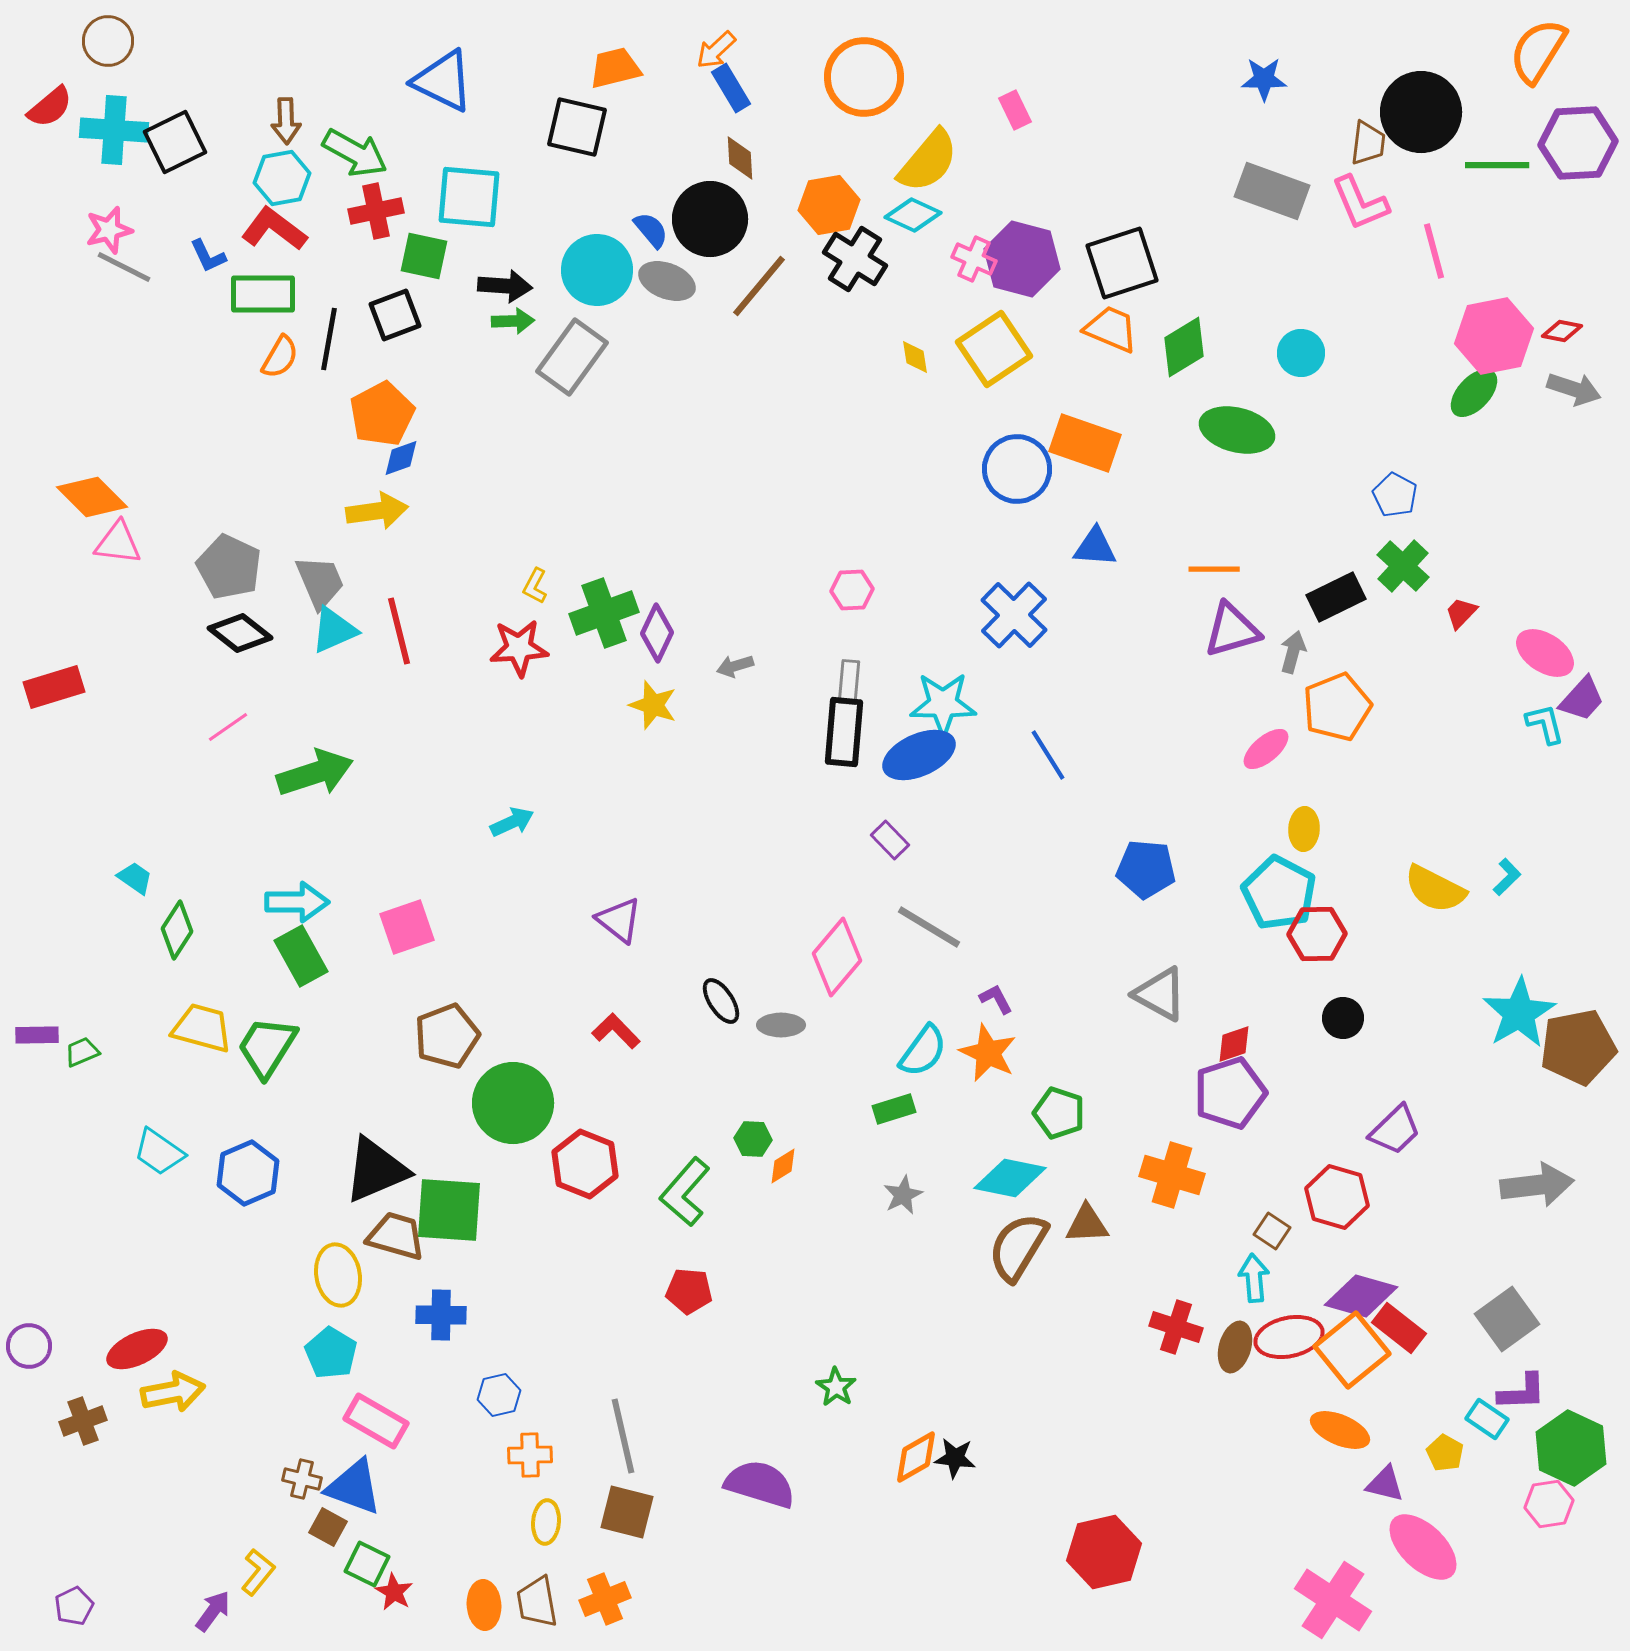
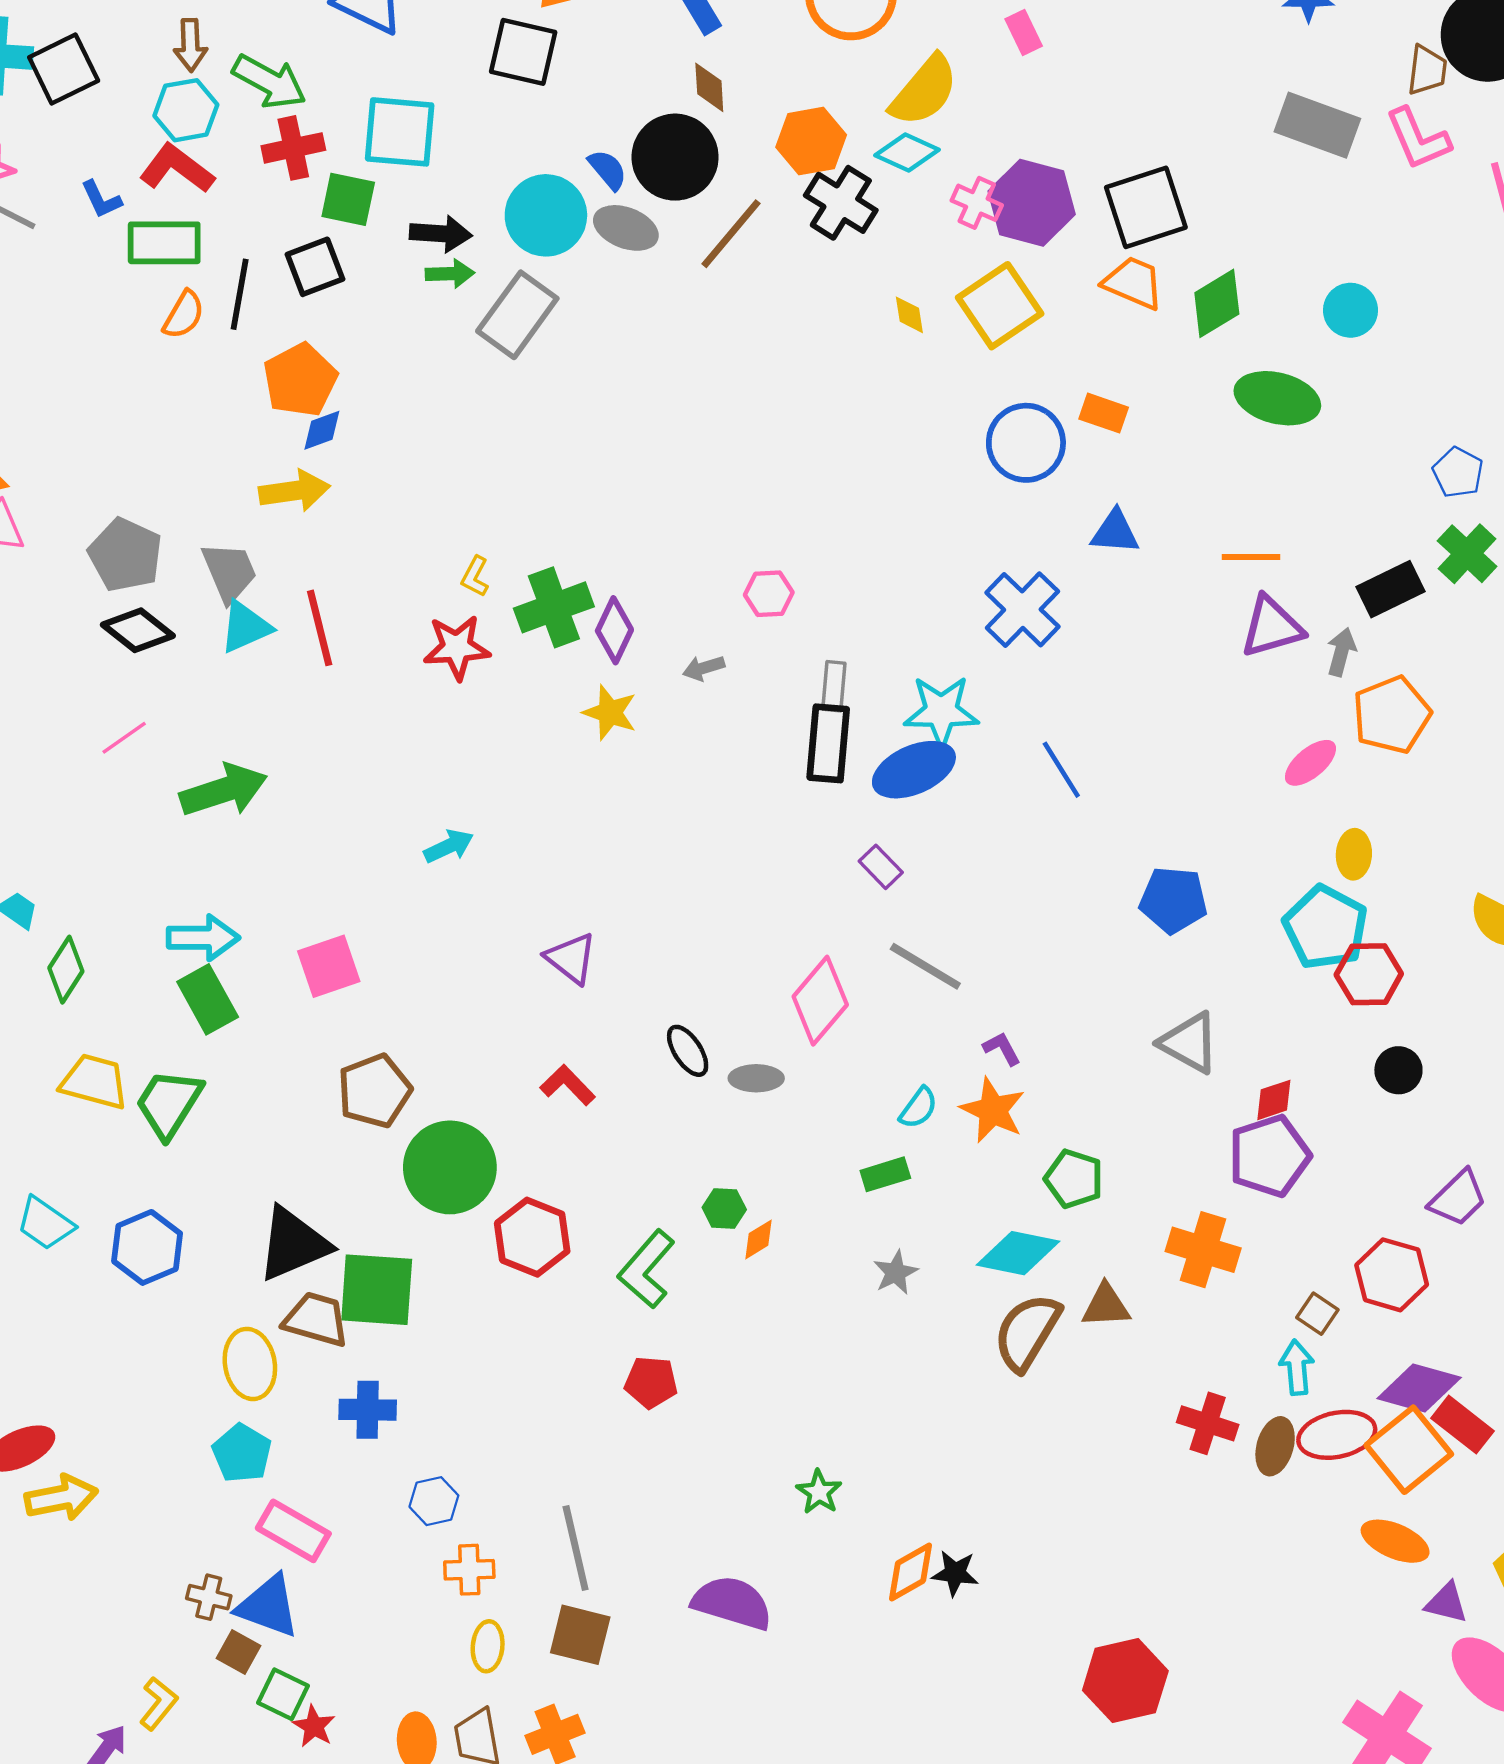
orange rectangle: (1085, 443) -> (1104, 413), size x0.6
pink hexagon: (852, 590) -> (769, 594), moved
cyan semicircle: (923, 1051) -> (918, 1108), size x0.7

